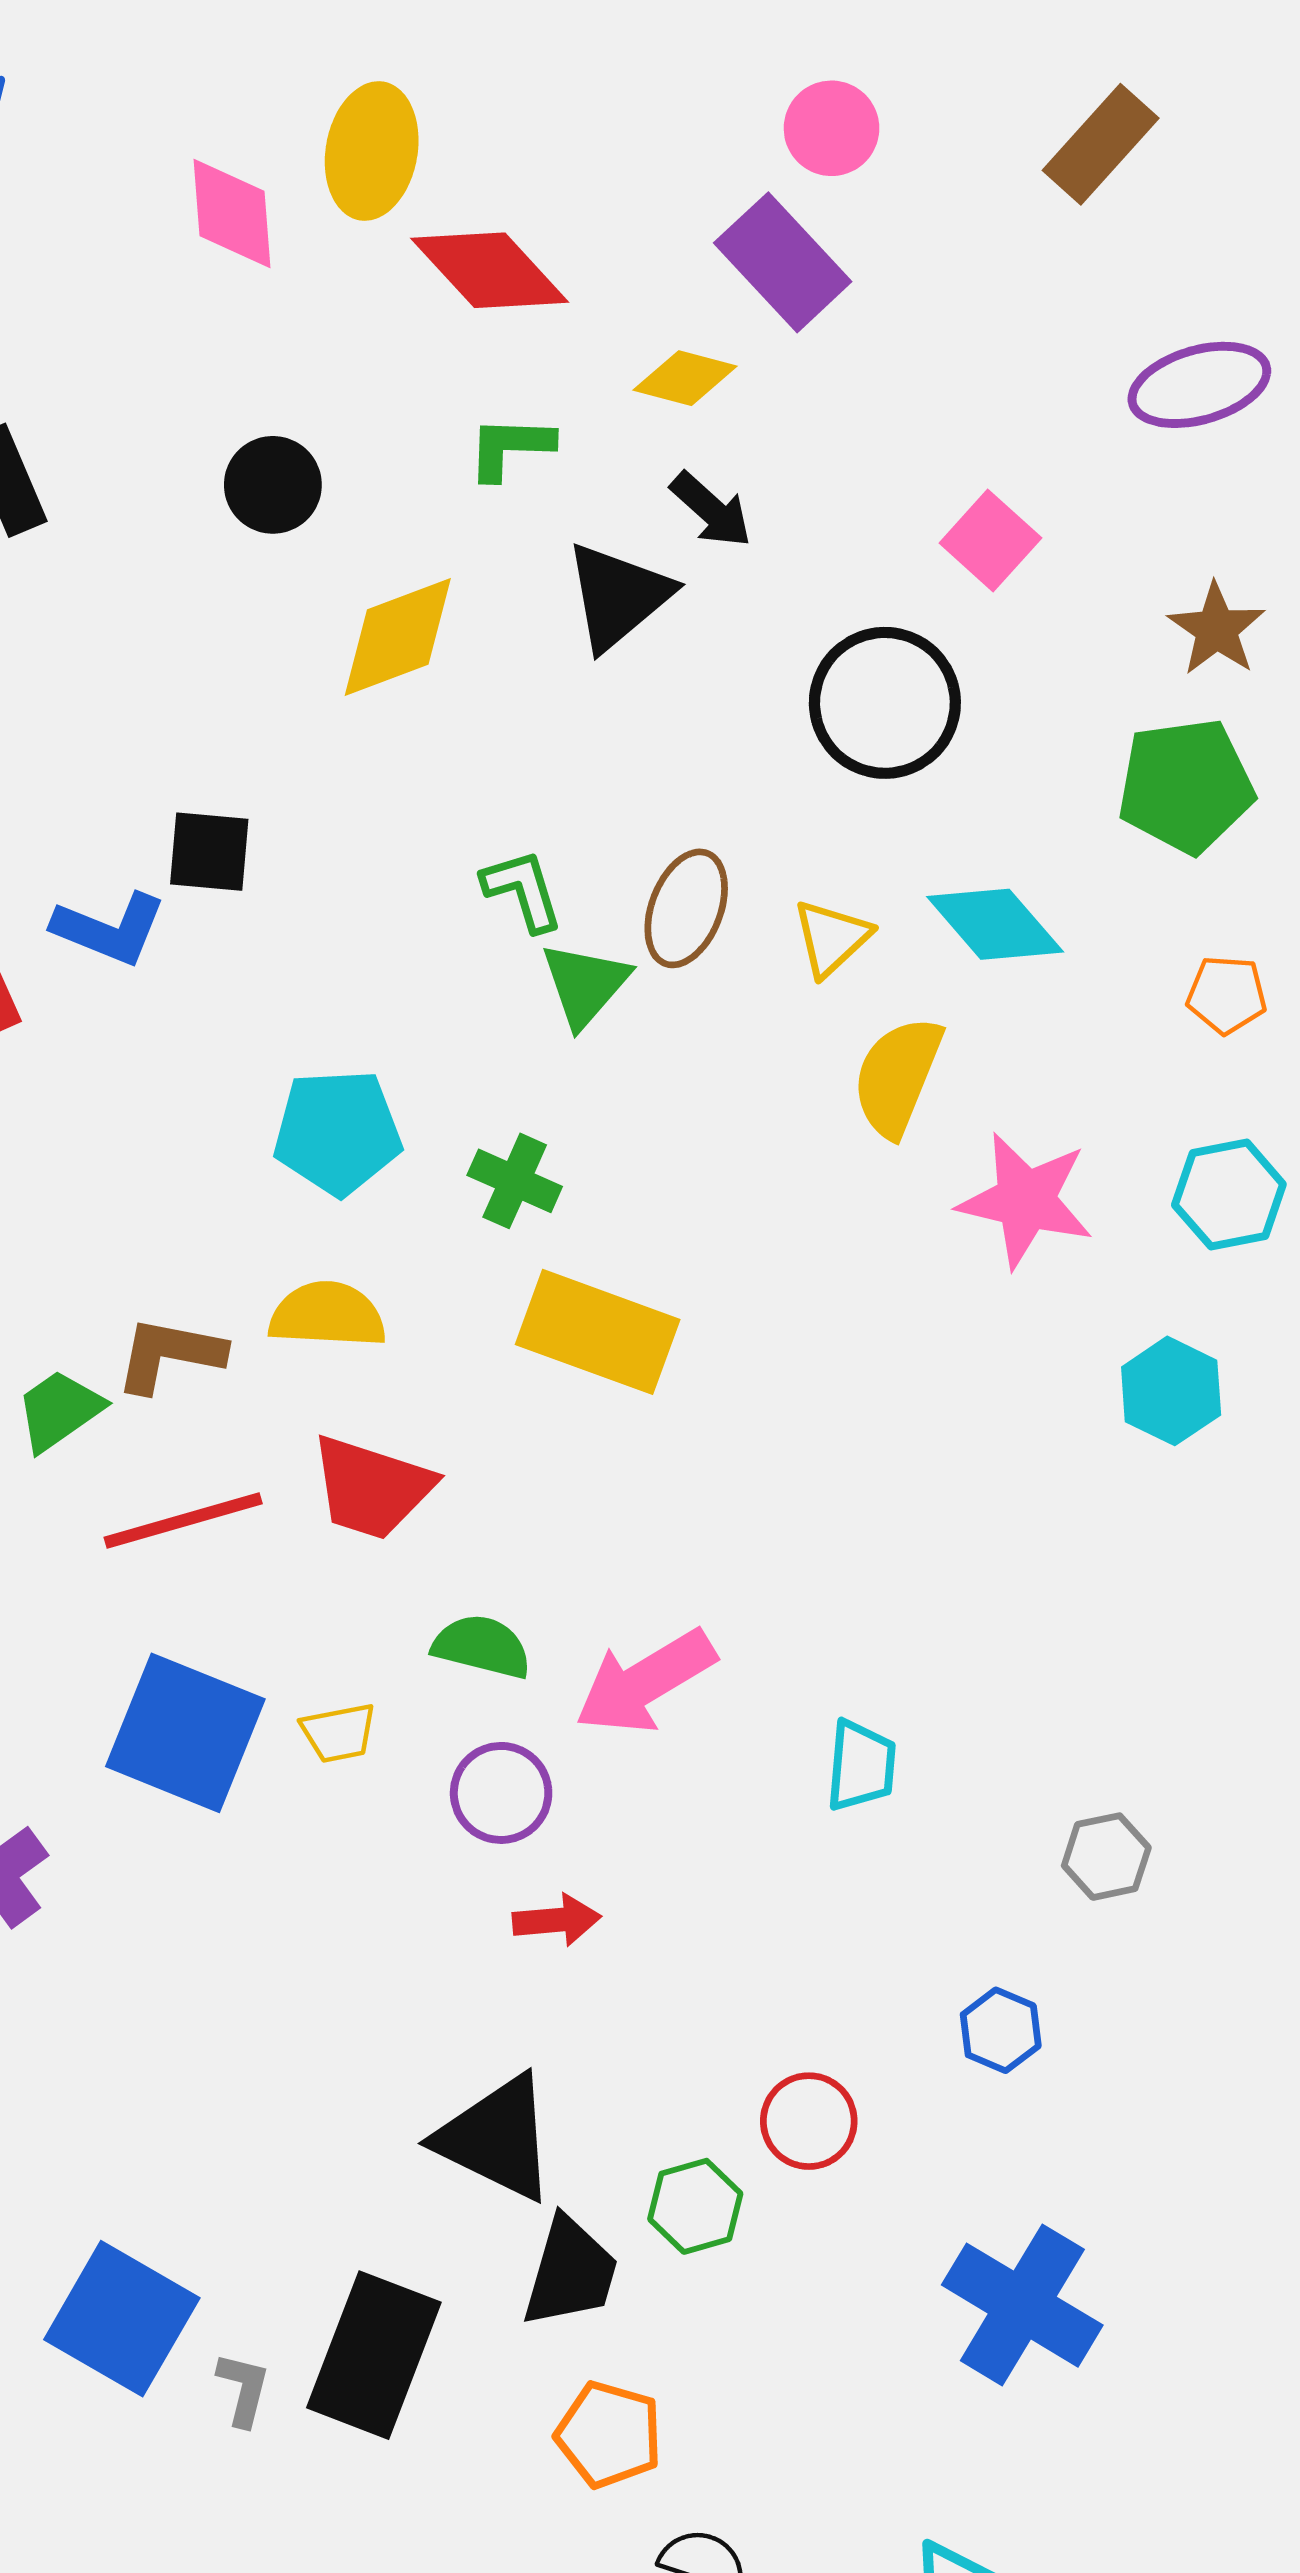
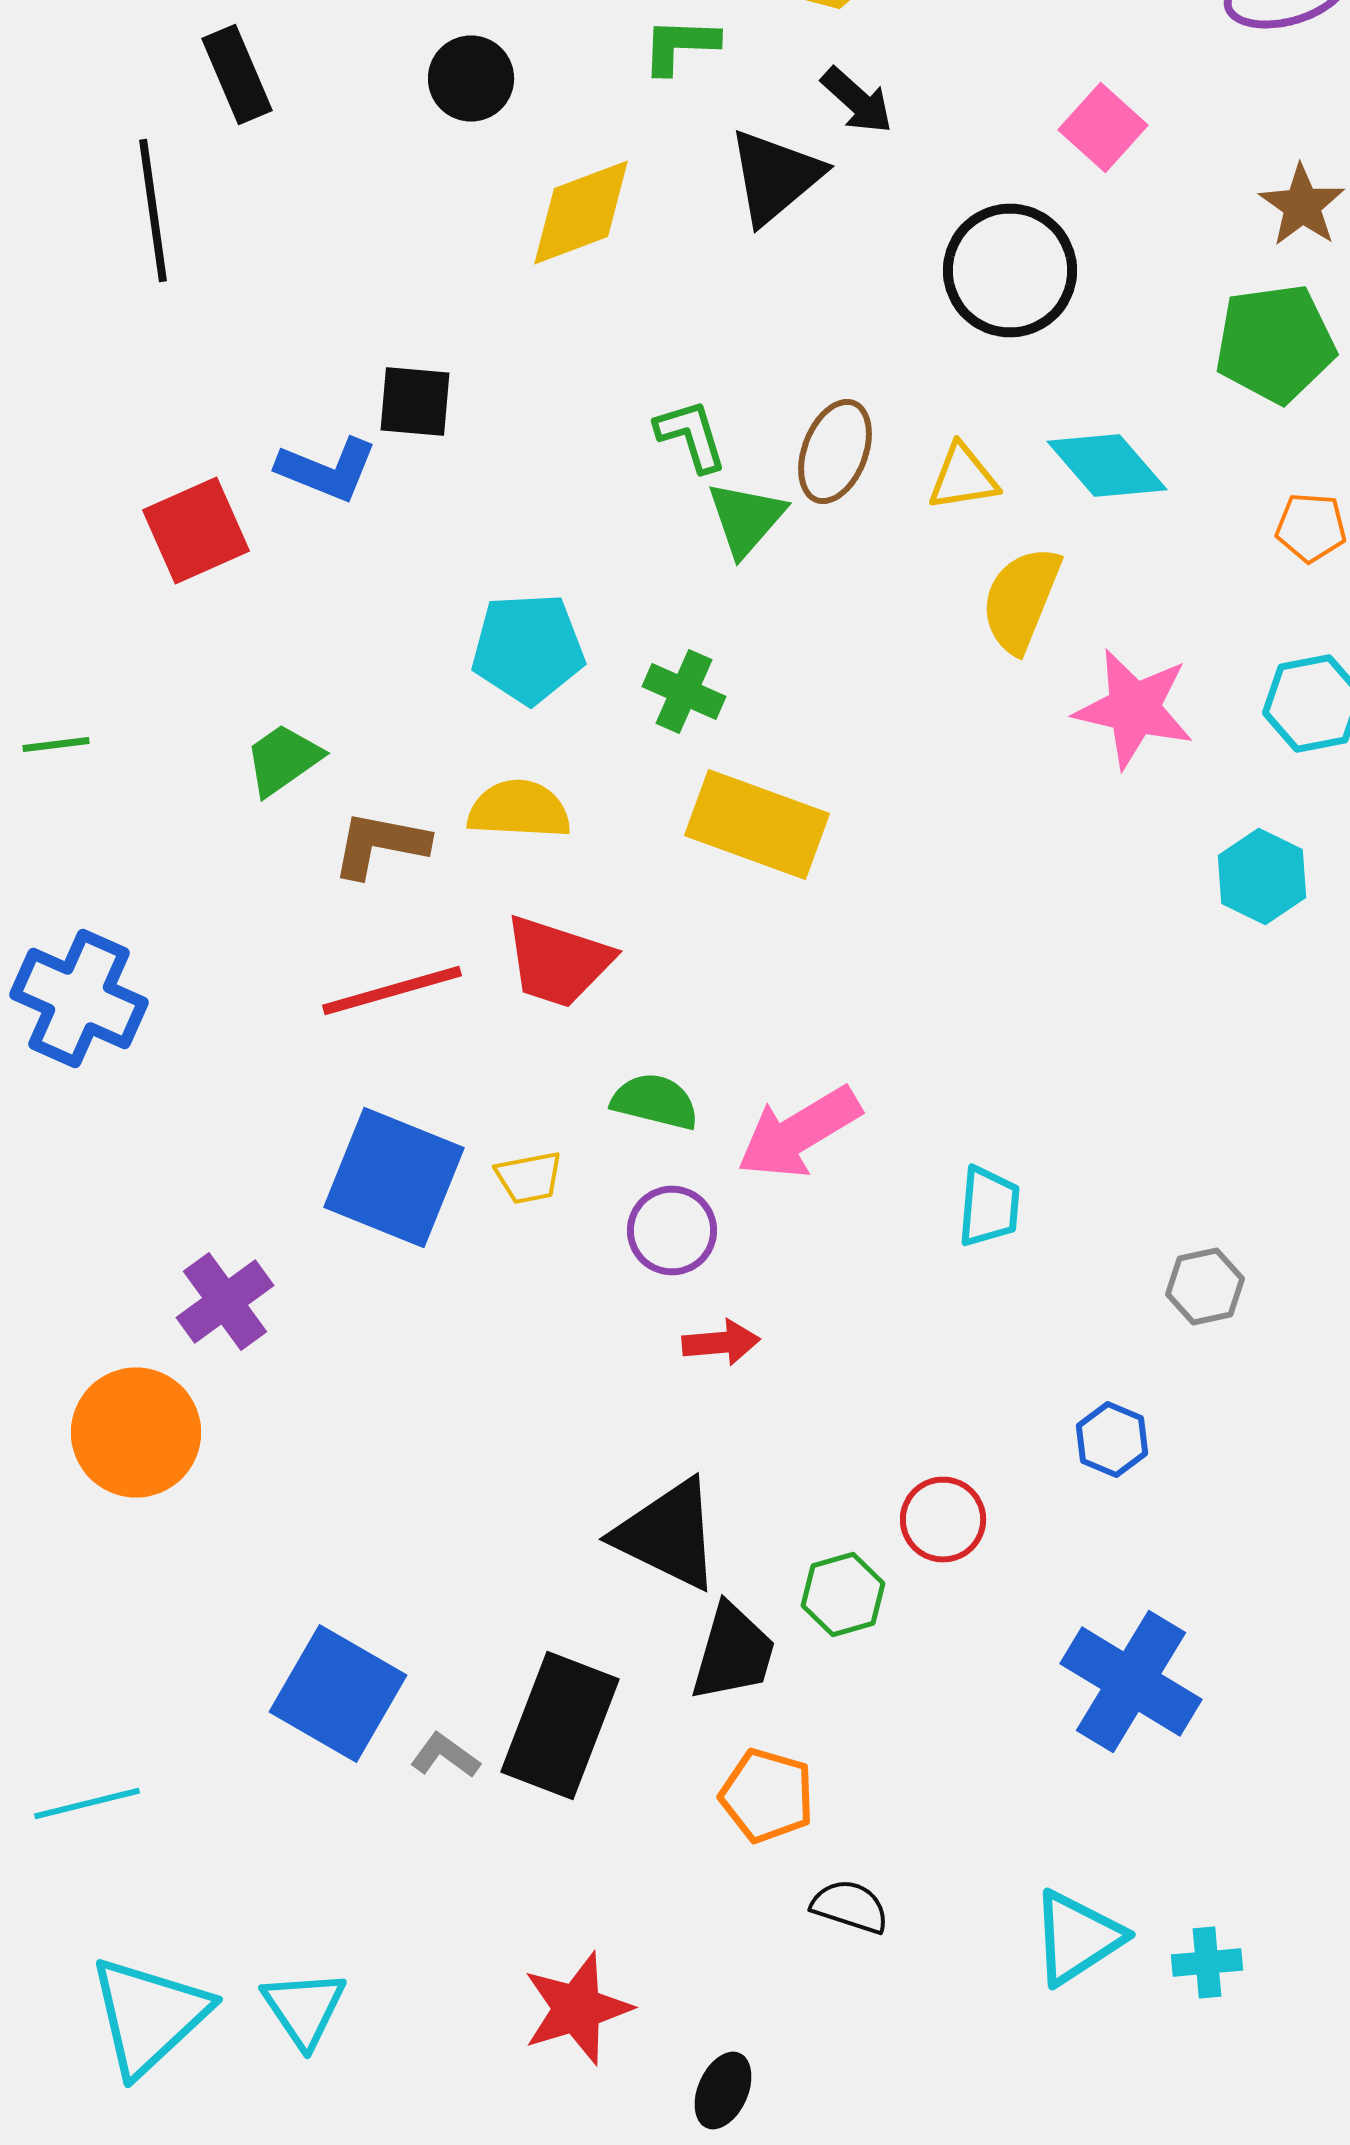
yellow triangle: (832, 938) -> (963, 478), turned 34
green trapezoid: (59, 1410) -> (283, 760), moved
gray L-shape: (243, 2389) -> (445, 1756), turned -68

